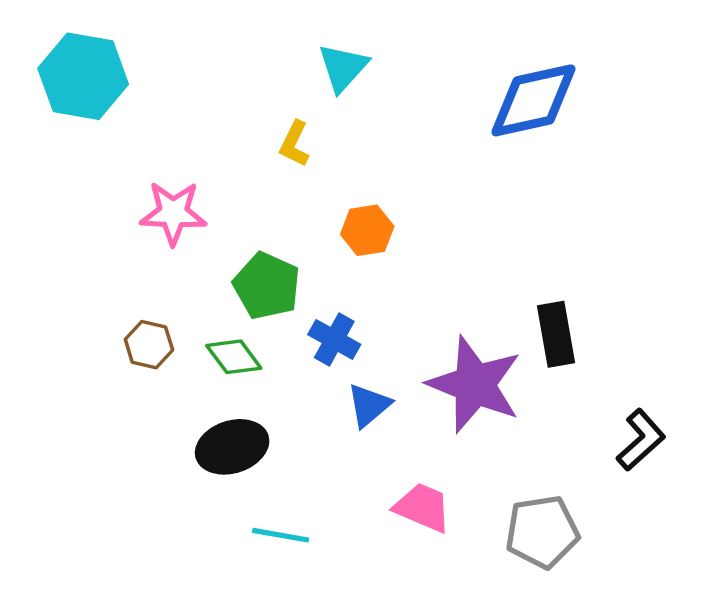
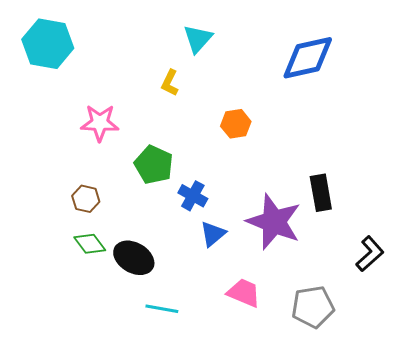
orange hexagon: (367, 230) -> (236, 124), moved
green diamond: (234, 357) -> (90, 244), moved
black ellipse: (232, 447) -> (134, 258), turned 48

